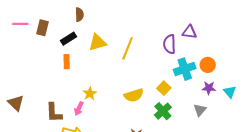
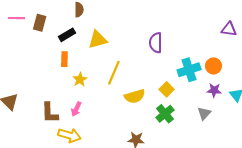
purple triangle: (189, 32) -> (229, 29), moved
purple semicircle: (170, 44) -> (156, 43), moved
yellow line: (128, 48) -> (114, 73), moved
yellow star: (90, 94) -> (80, 79), moved

